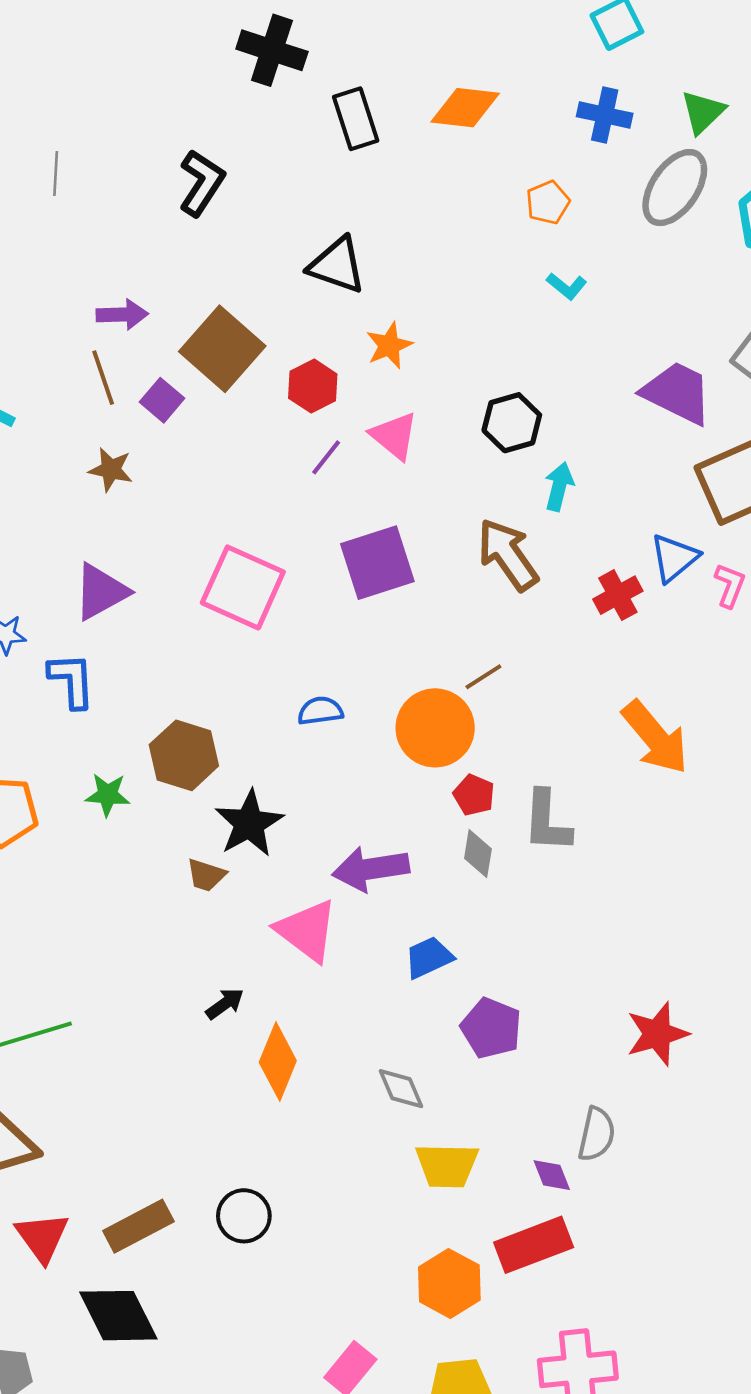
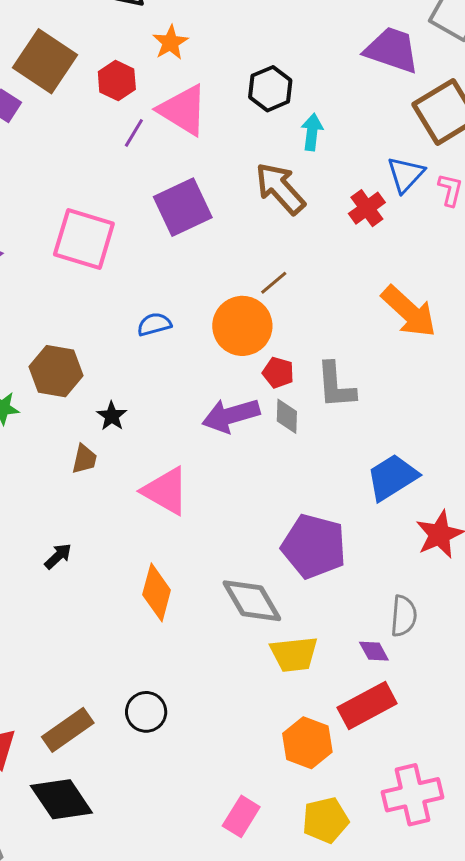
pink triangle: (394, 436) -> (183, 110), size x1.4
black star: (249, 823) -> (112, 416), size x0.6
purple arrow: (371, 869) -> (231, 415), moved
brown trapezoid: (206, 875) -> (84, 459), turned -88
blue trapezoid: (429, 958) -> (392, 477), moved, size x1.4
black arrow: (225, 1004) -> (58, 556), moved
purple pentagon: (491, 1028) -> (314, 546), size x1.4
gray diamond: (401, 1089) -> (252, 601), size x1.6

